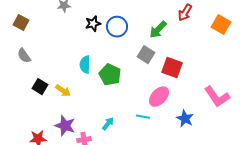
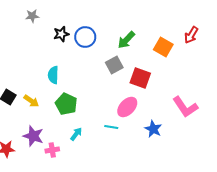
red arrow: (185, 13) -> (191, 35), moved
orange square: (221, 25) -> (163, 47), moved
gray square: (146, 55) -> (114, 65), turned 30
green pentagon: (110, 75) -> (66, 104), moved

